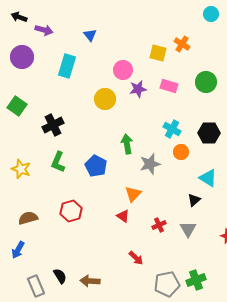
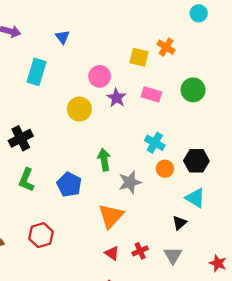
purple star: (138, 89) -> (116, 98), turned -30
black hexagon: (209, 133) -> (196, 161), moved
orange triangle: (133, 194) -> (111, 216), size x1.4
red triangle: (123, 216) -> (112, 253), moved

